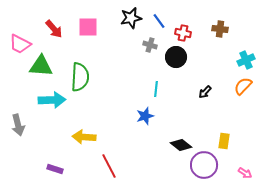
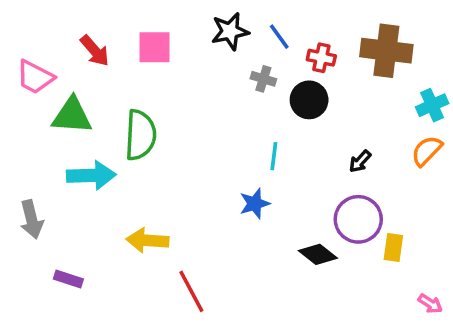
brown cross: (220, 29) -> (386, 51), size x1.8
purple circle: (204, 165) -> (358, 219), moved
purple rectangle: (55, 169) -> (68, 279), moved

